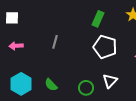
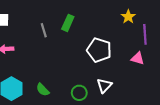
green rectangle: (98, 19) -> (68, 23), moved
gray line: (55, 42) -> (44, 30), moved, turned -32

